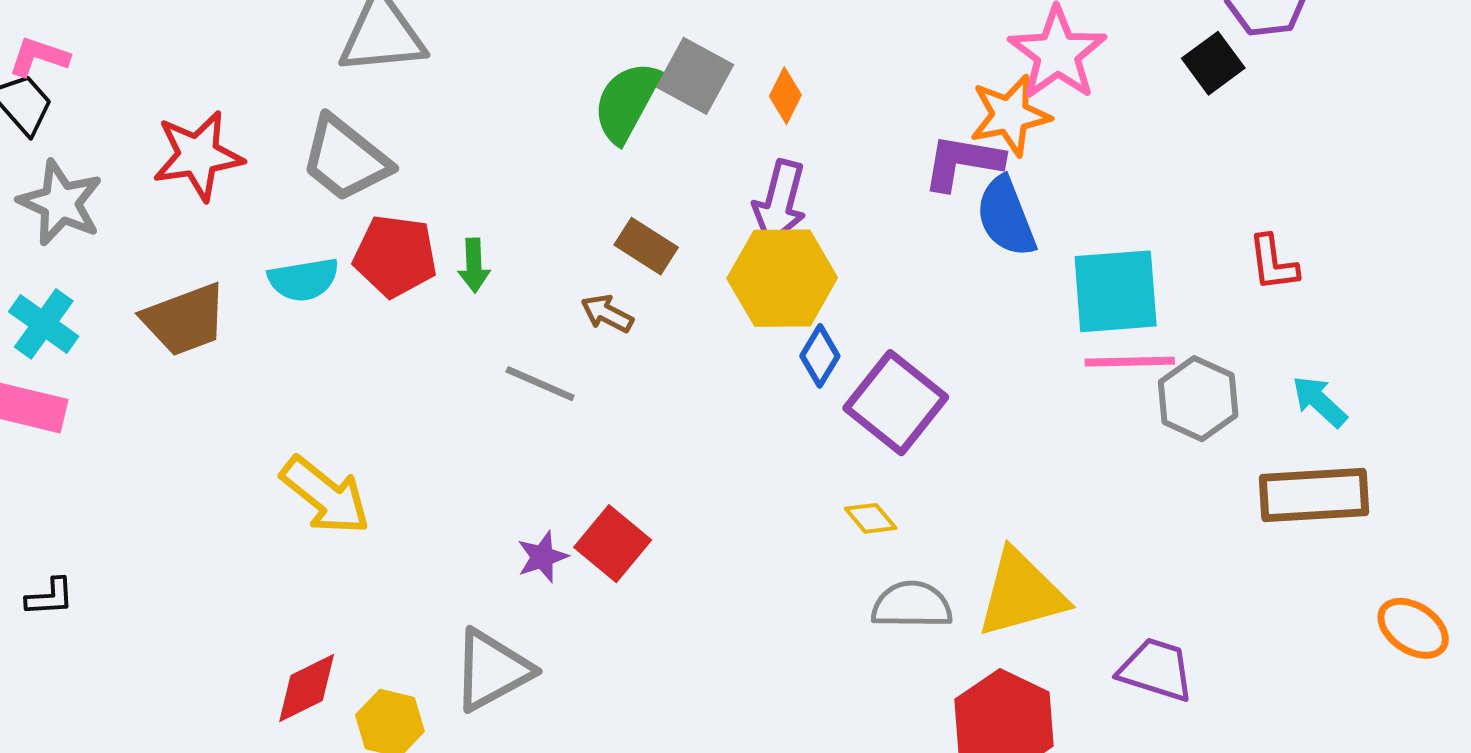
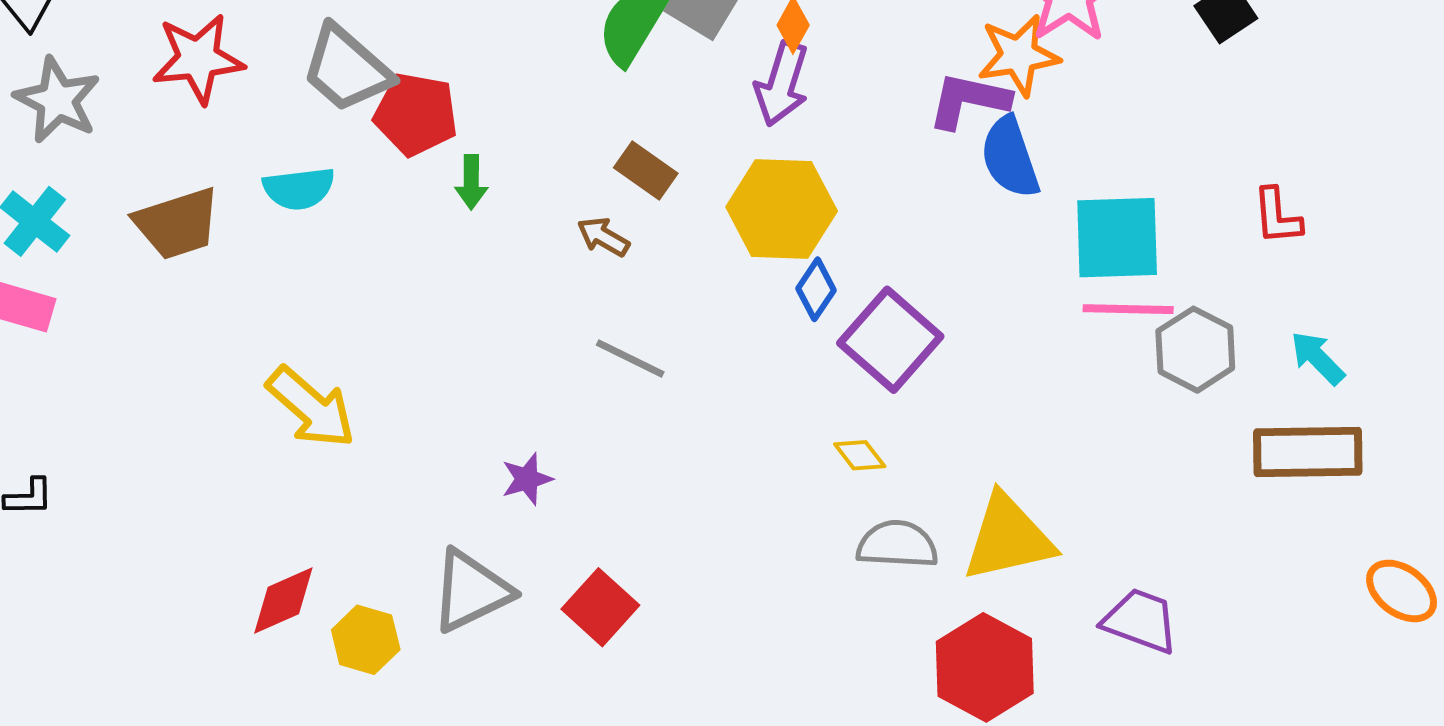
purple arrow: (780, 202) -> (782, 84), moved
red pentagon: (395, 256) -> (416, 114), moved
gray line: (540, 384) -> (630, 358), moved
red square: (613, 544) -> (600, 607), moved

